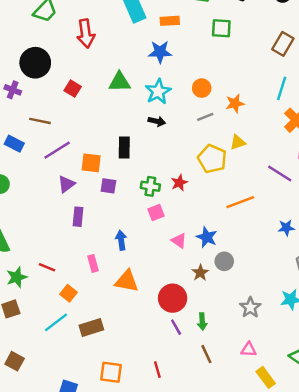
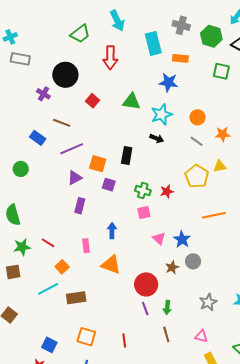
gray line: (205, 117) -> (197, 141), turned 48

